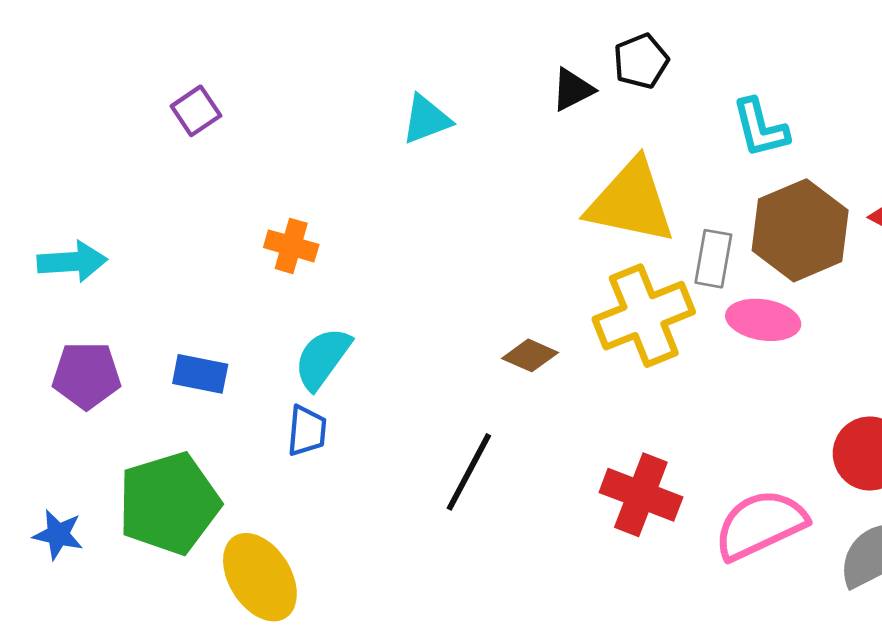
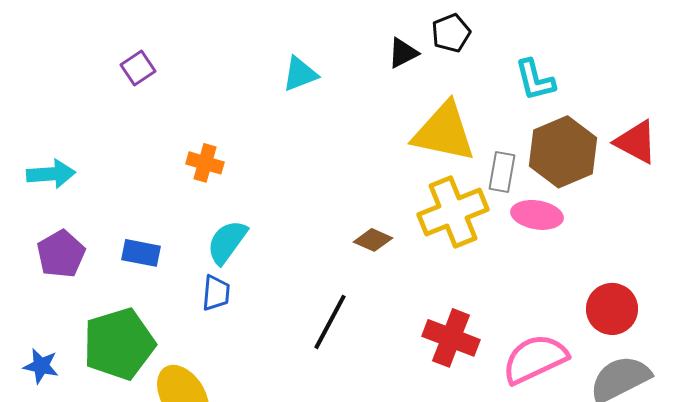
purple pentagon: (86, 375) -> (61, 254), turned -30

